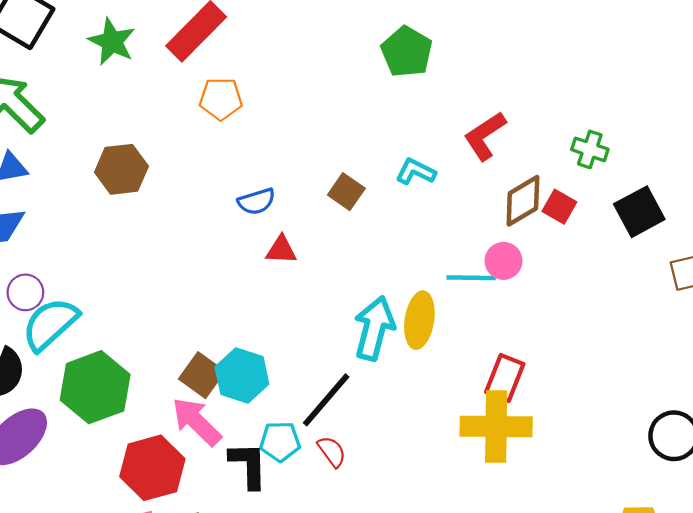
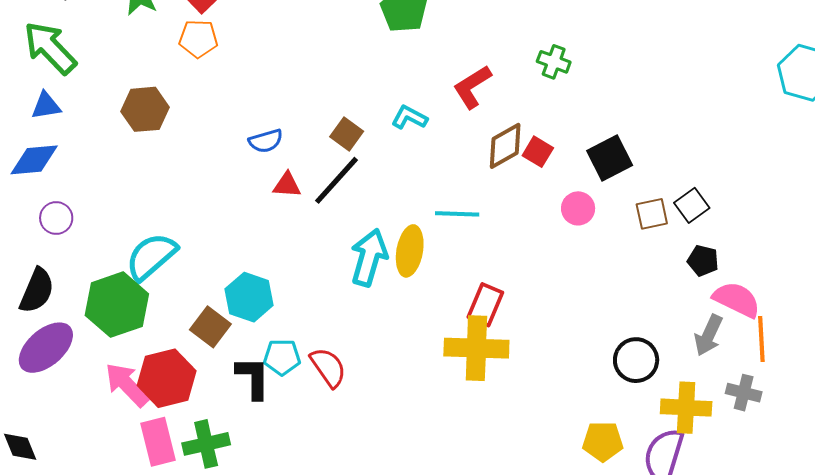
orange pentagon: (221, 99) -> (198, 39), moved
green cross: (590, 149) -> (554, 62), moved
pink circle: (503, 261) -> (578, 208), moved
cyan semicircle: (50, 324) -> (151, 256), moved
brown square: (202, 375) -> (210, 327), moved
black line: (326, 400) -> (337, 180), moved
pink arrow: (197, 422) -> (127, 385), moved
red semicircle: (332, 452) -> (328, 367), size x1.4

